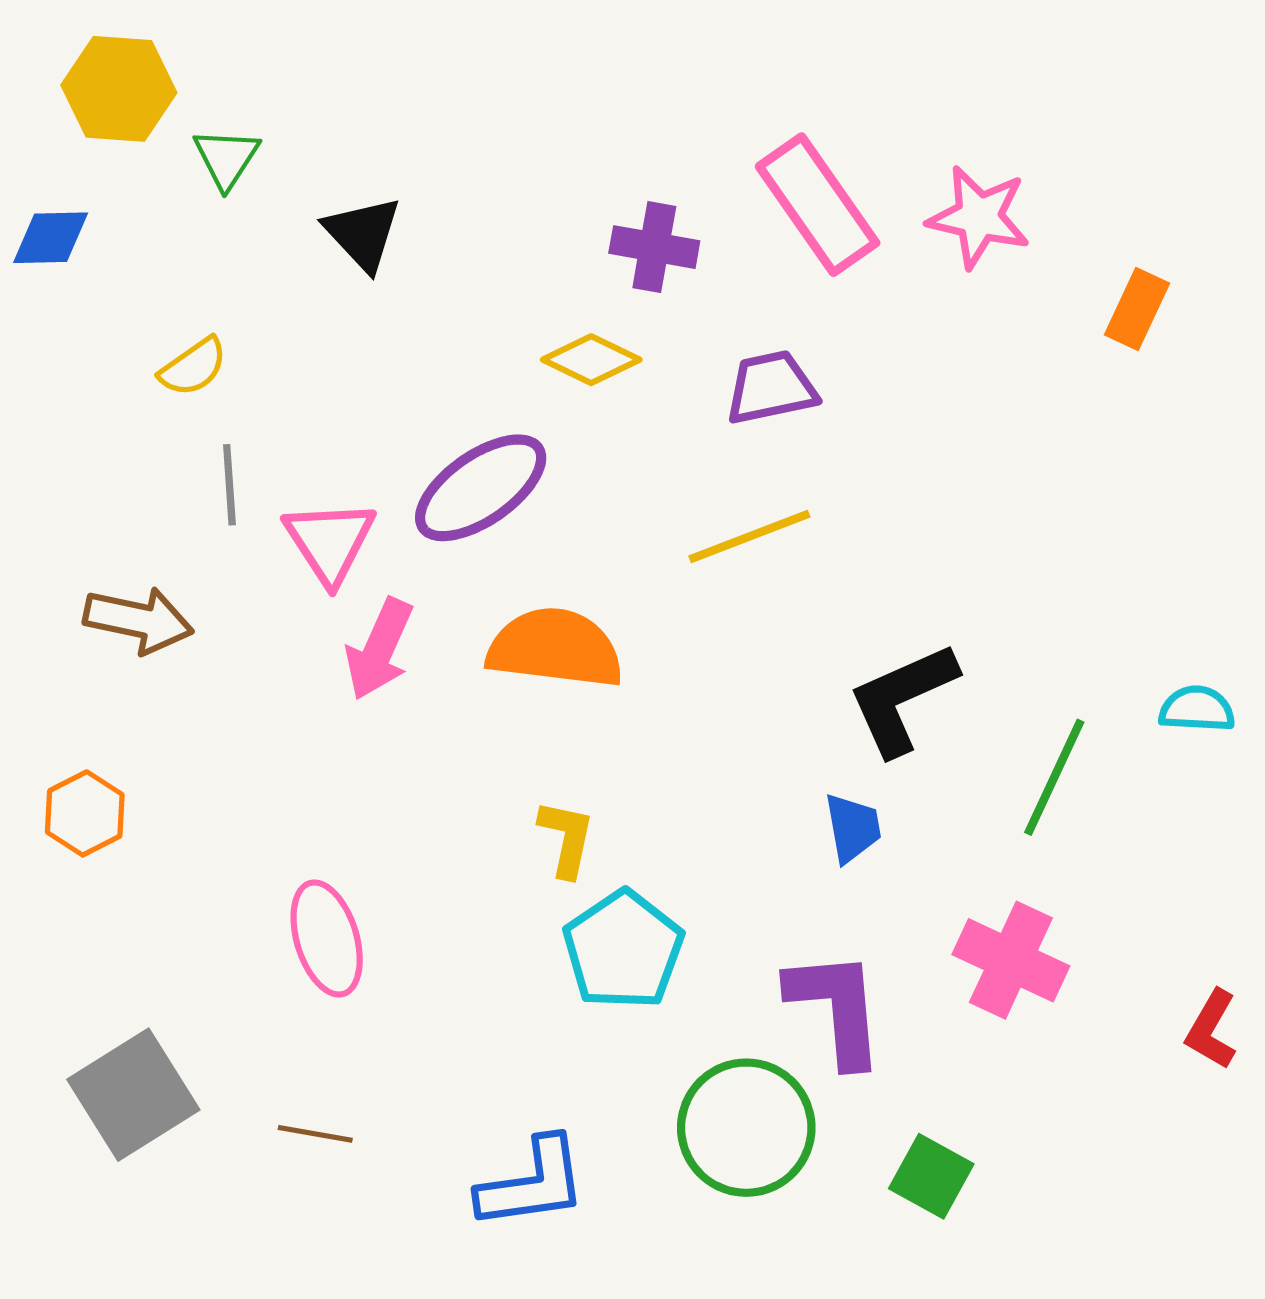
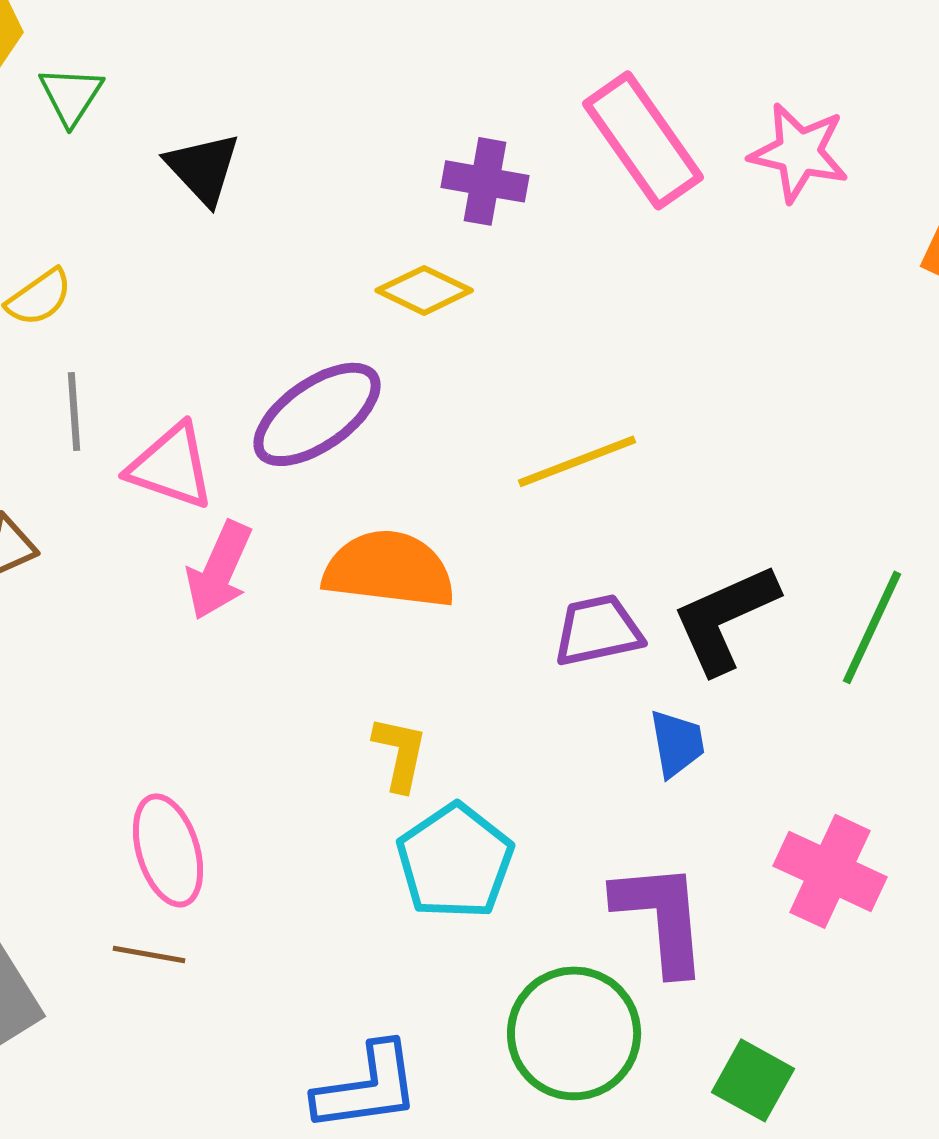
purple trapezoid: (771, 388) -> (598, 630), moved
pink triangle: (330, 542) -> (171, 466), turned -38
green line: (1054, 777) -> (872, 627), moved
brown line: (315, 1134) -> (149, 954), moved

